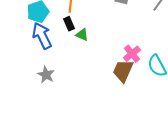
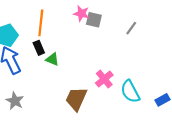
brown trapezoid: (123, 71) -> (76, 99), moved

